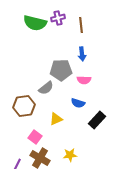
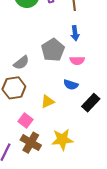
gray pentagon: (61, 70) -> (53, 50), turned -30
gray semicircle: (46, 88) -> (21, 63), moved
yellow star: (70, 155) -> (62, 139), size x1.5

